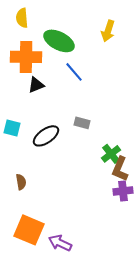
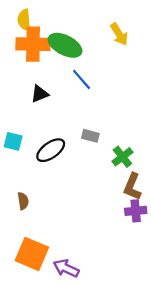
yellow arrow: (108, 31) -> (119, 34), turned -50
orange cross: (26, 57) -> (33, 44), moved
green cross: (111, 154) -> (122, 157), moved

